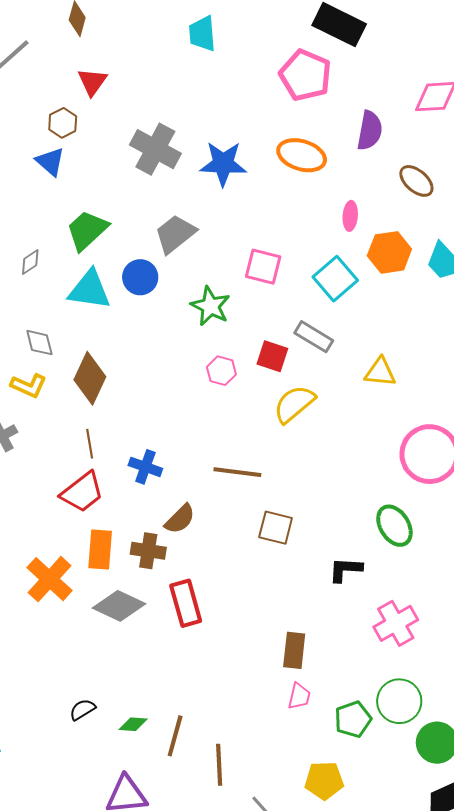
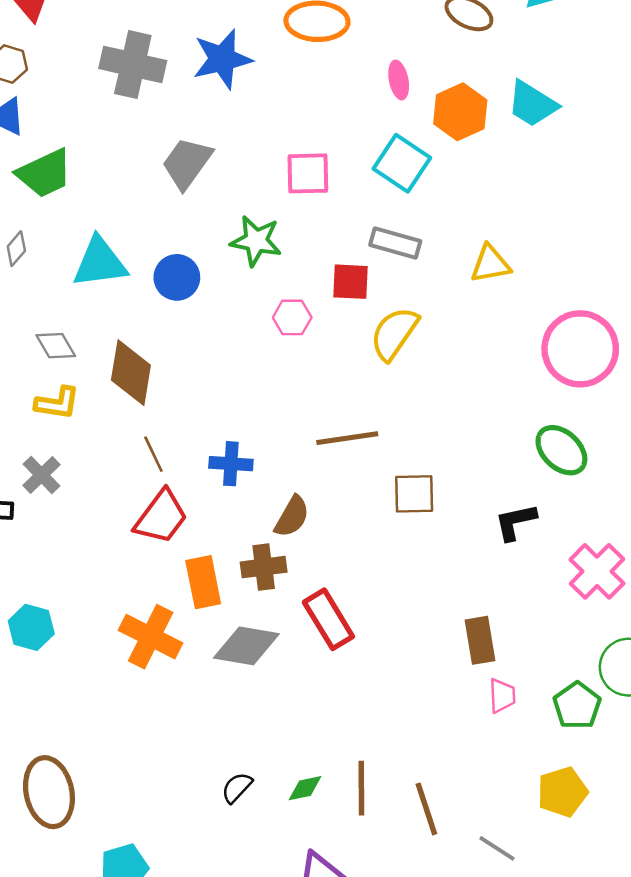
green trapezoid: (87, 230) -> (45, 173), moved, turned -147
blue circle: (140, 277) -> (177, 277), moved

